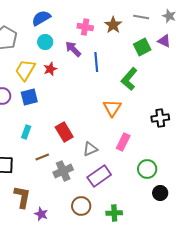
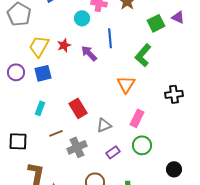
cyan circle: (45, 42) -> (82, 18), moved
purple arrow: (73, 49) -> (89, 53), moved
green circle: (147, 169) -> (142, 145), moved
purple rectangle: (99, 176) -> (113, 152), size x0.6

